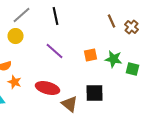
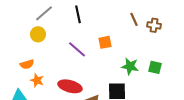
brown cross: (132, 27) -> (154, 25), turned -32
orange square: (90, 55) -> (105, 42), moved
green star: (114, 59) -> (130, 66), moved

